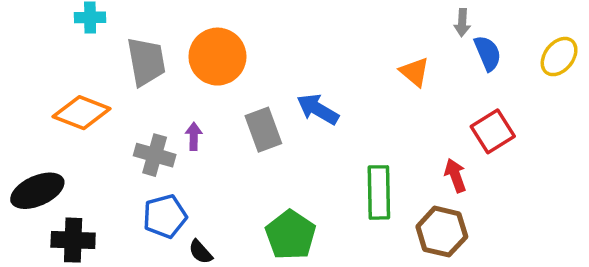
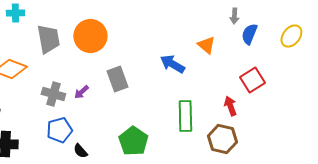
blue semicircle: (488, 53) -> (249, 34), turned -135
blue arrow: (318, 109) -> (172, 64), moved
purple arrow: (194, 136) -> (81, 92), moved, turned -133

